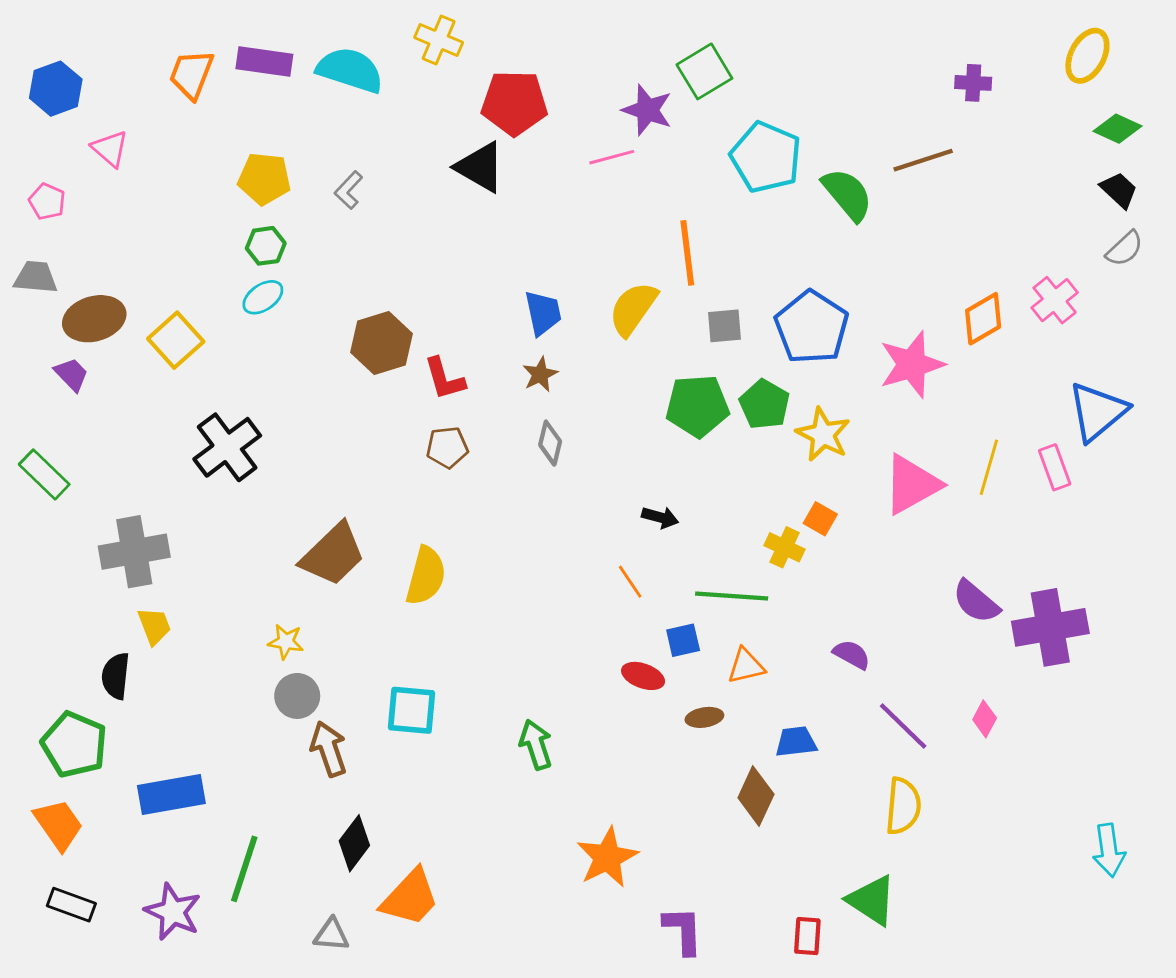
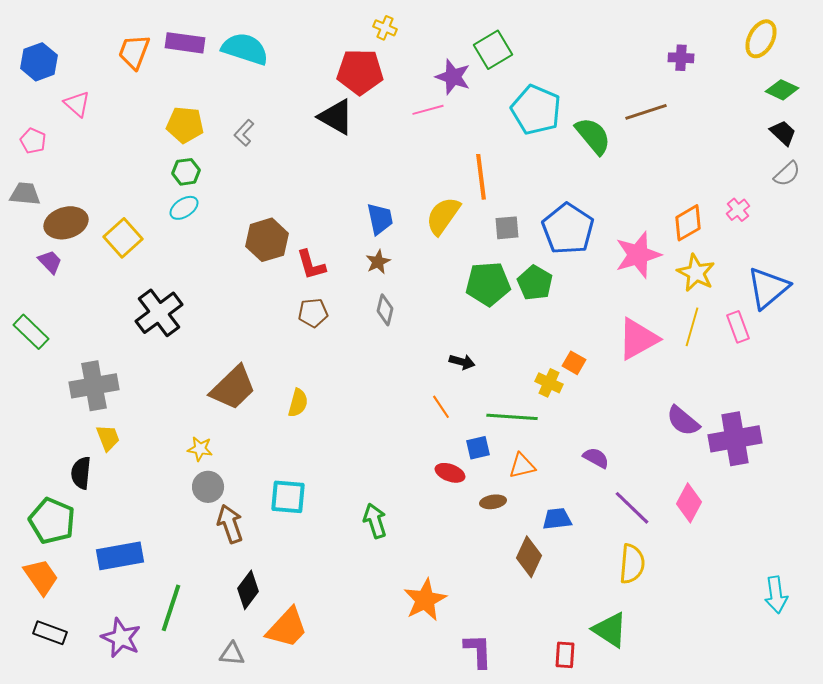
yellow cross: (439, 40) -> (385, 28), moved, size x0.7
pink cross: (1055, 300) -> (738, 210), size x0.7
yellow star: (823, 434) -> (696, 273), moved
yellow semicircle: (426, 576) -> (298, 403), size x0.7
pink diamond: (985, 719) -> (689, 503), size x1.5

